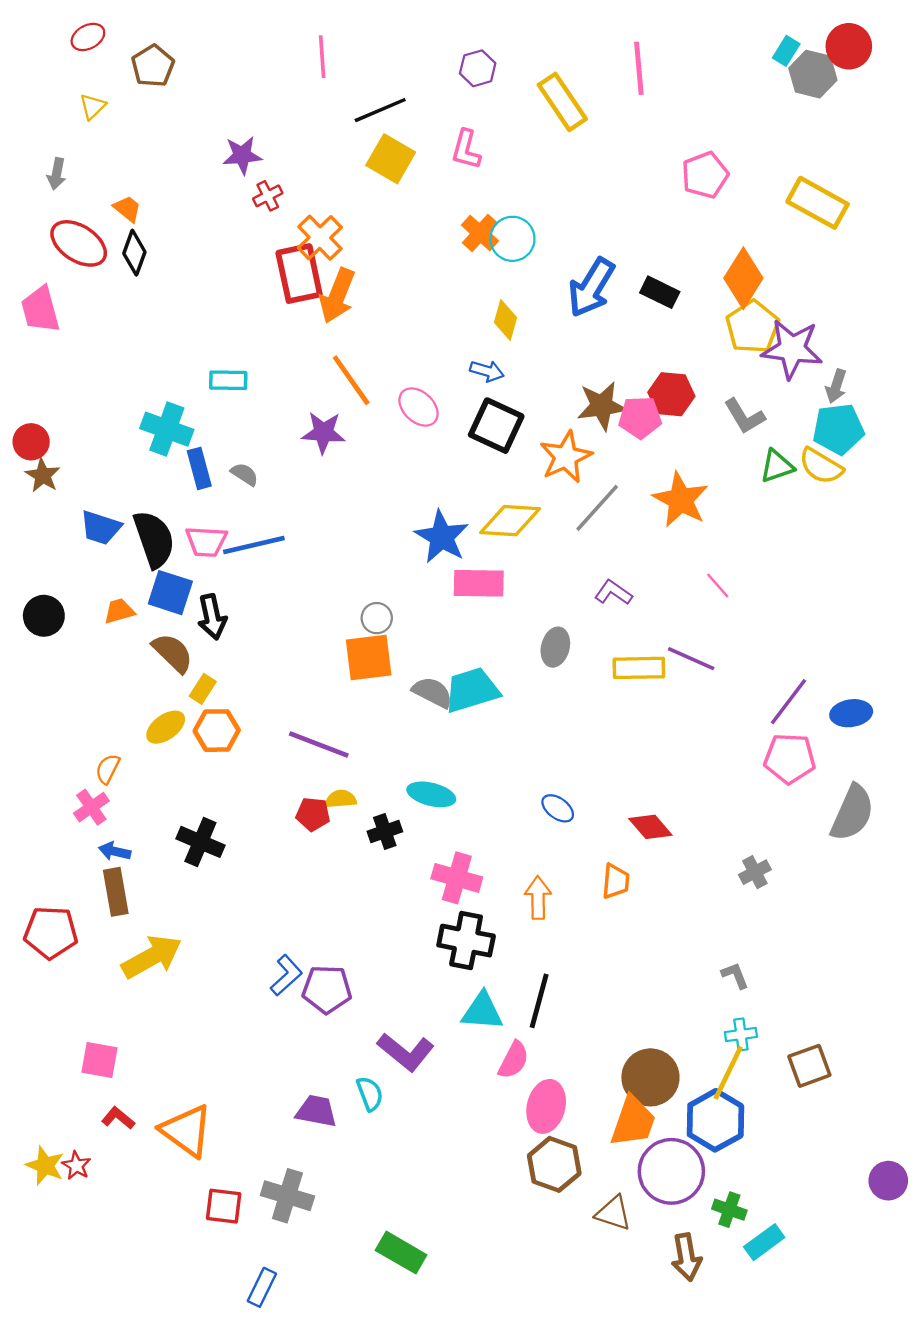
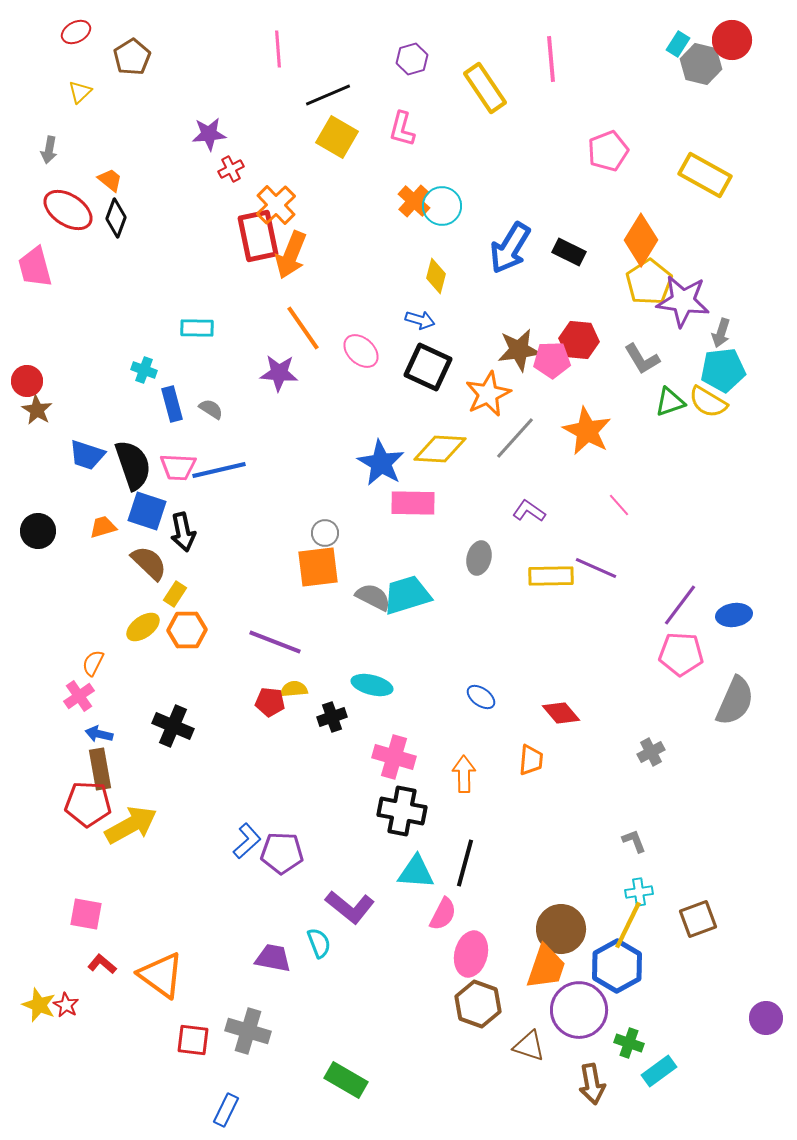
cyan cross: (167, 429) -> (144, 370), size x0.6
red pentagon: (51, 932) -> (88, 804), moved

